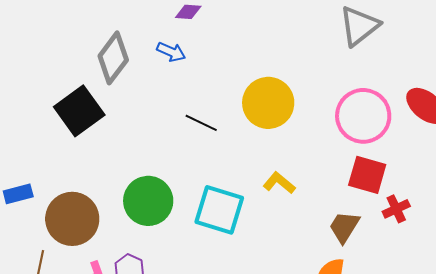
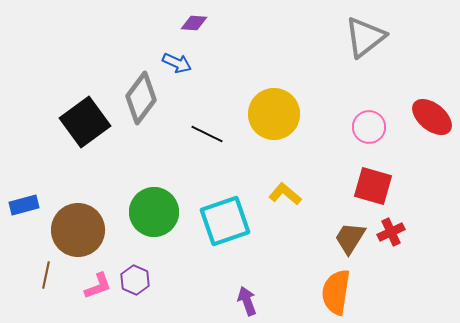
gray diamond: (113, 58) -> (141, 98), moved
pink circle: (363, 116) -> (369, 127), size x0.6
red cross: (396, 209) -> (391, 232), moved
cyan square: (219, 210) -> (225, 221), turned -36

